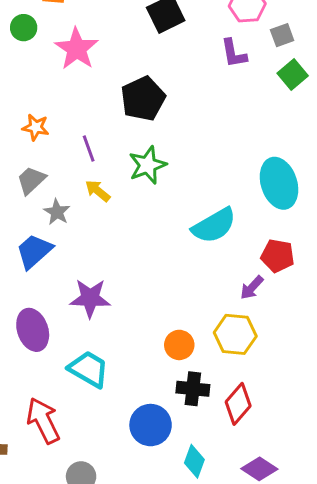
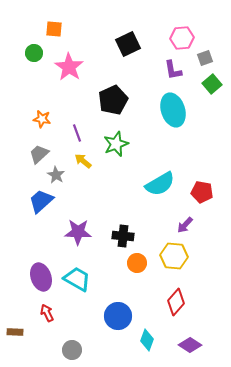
cyan ellipse: (279, 183) -> (173, 110), moved
red pentagon: (277, 256) -> (202, 192), moved
purple ellipse: (33, 330) -> (41, 277), moved
black cross: (193, 389) -> (123, 236), moved
red arrow: (43, 421) -> (47, 313), size x0.6

